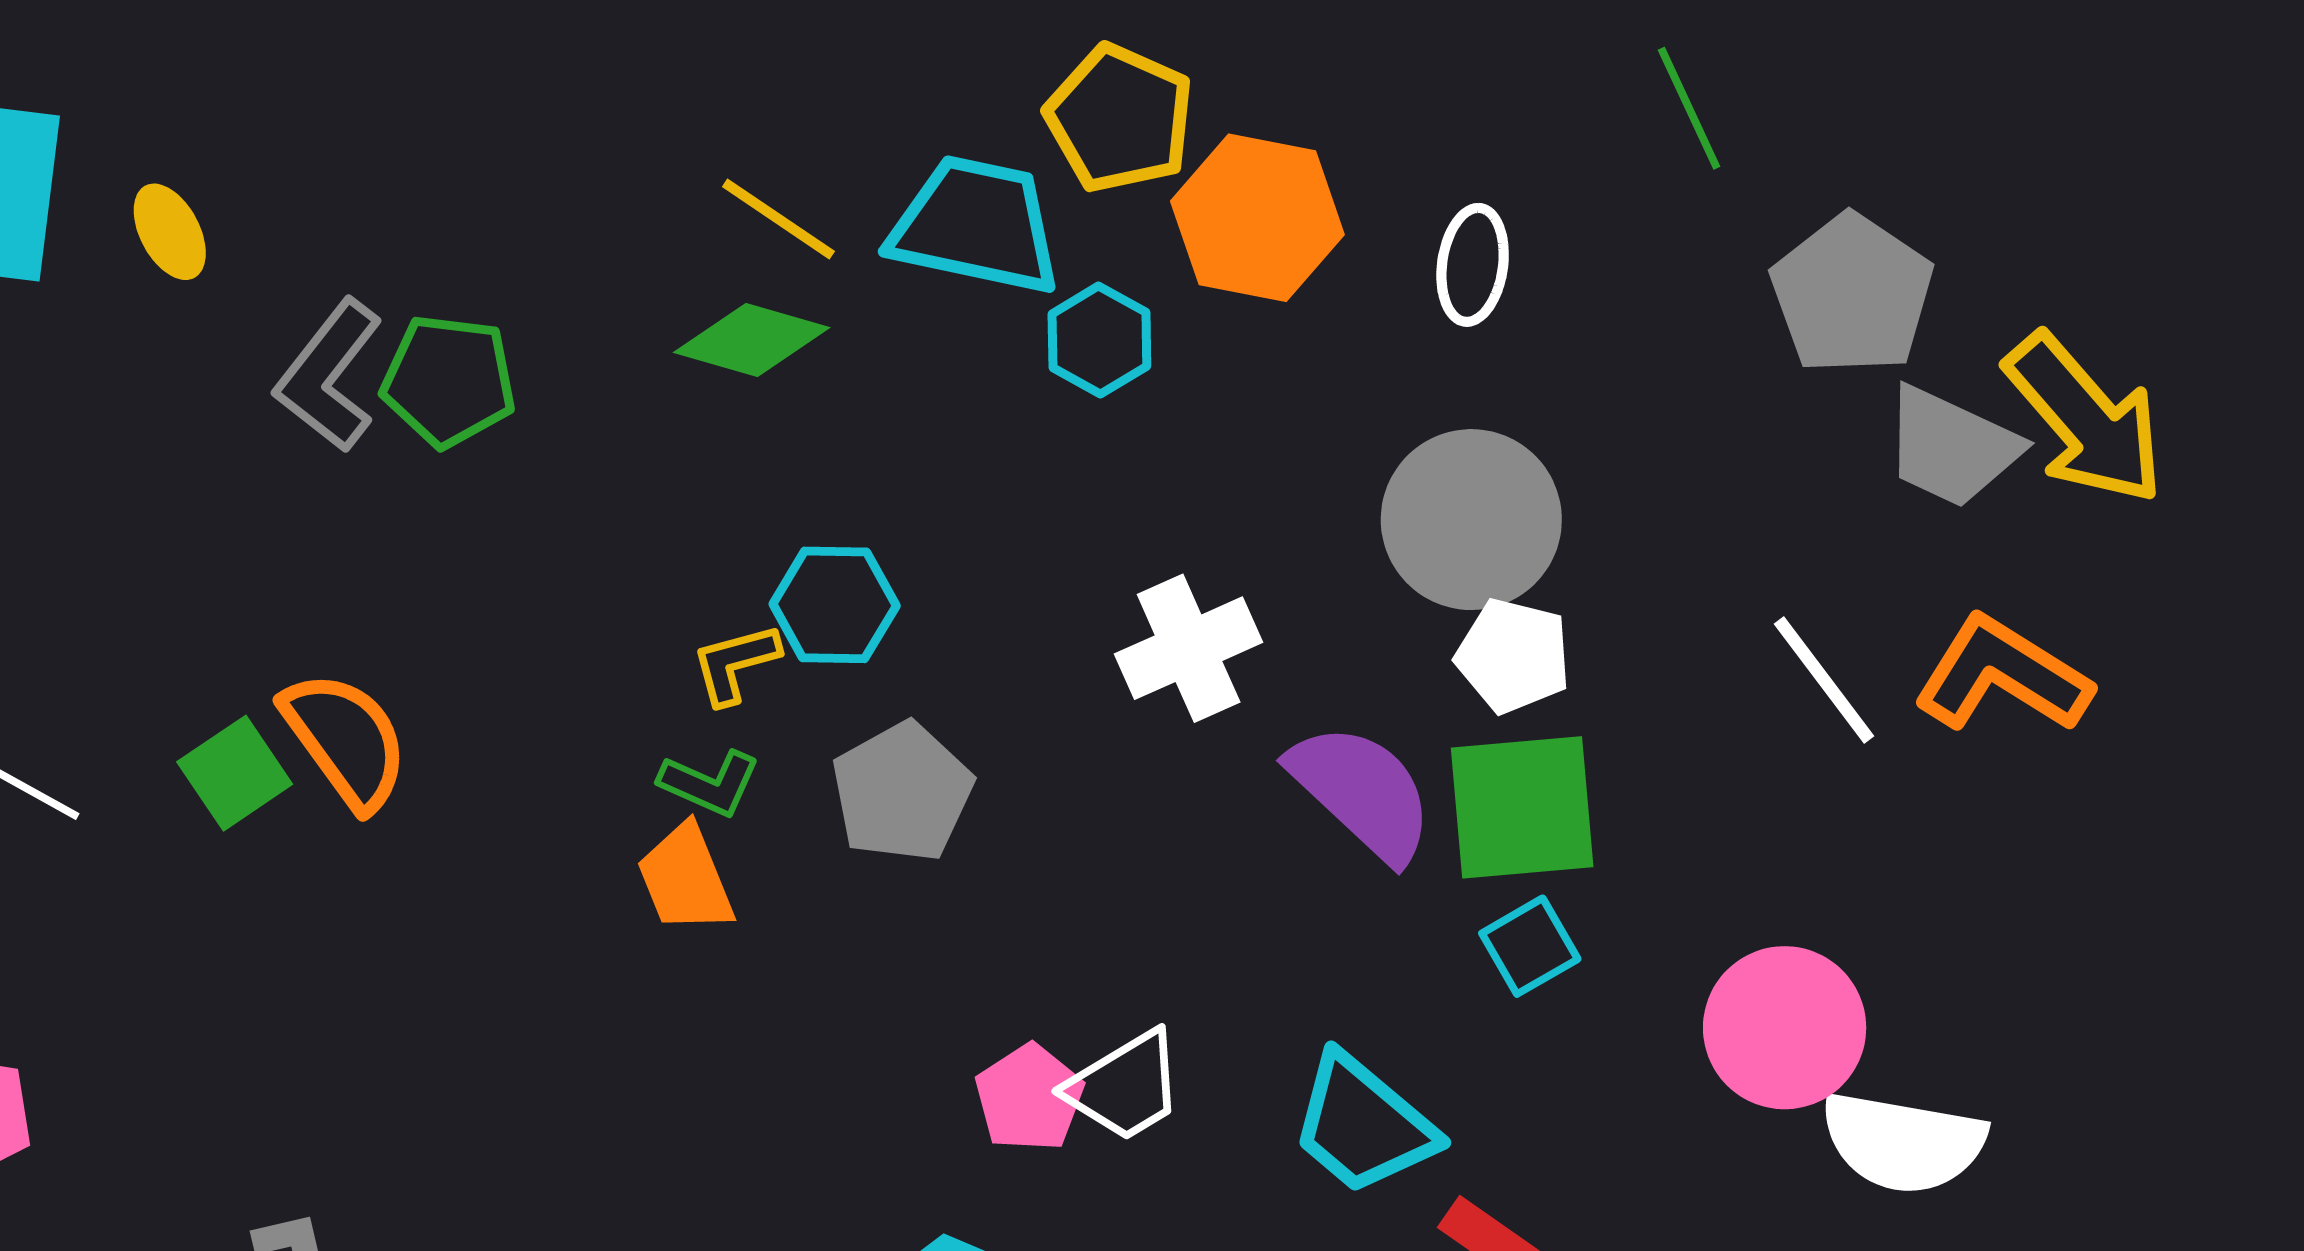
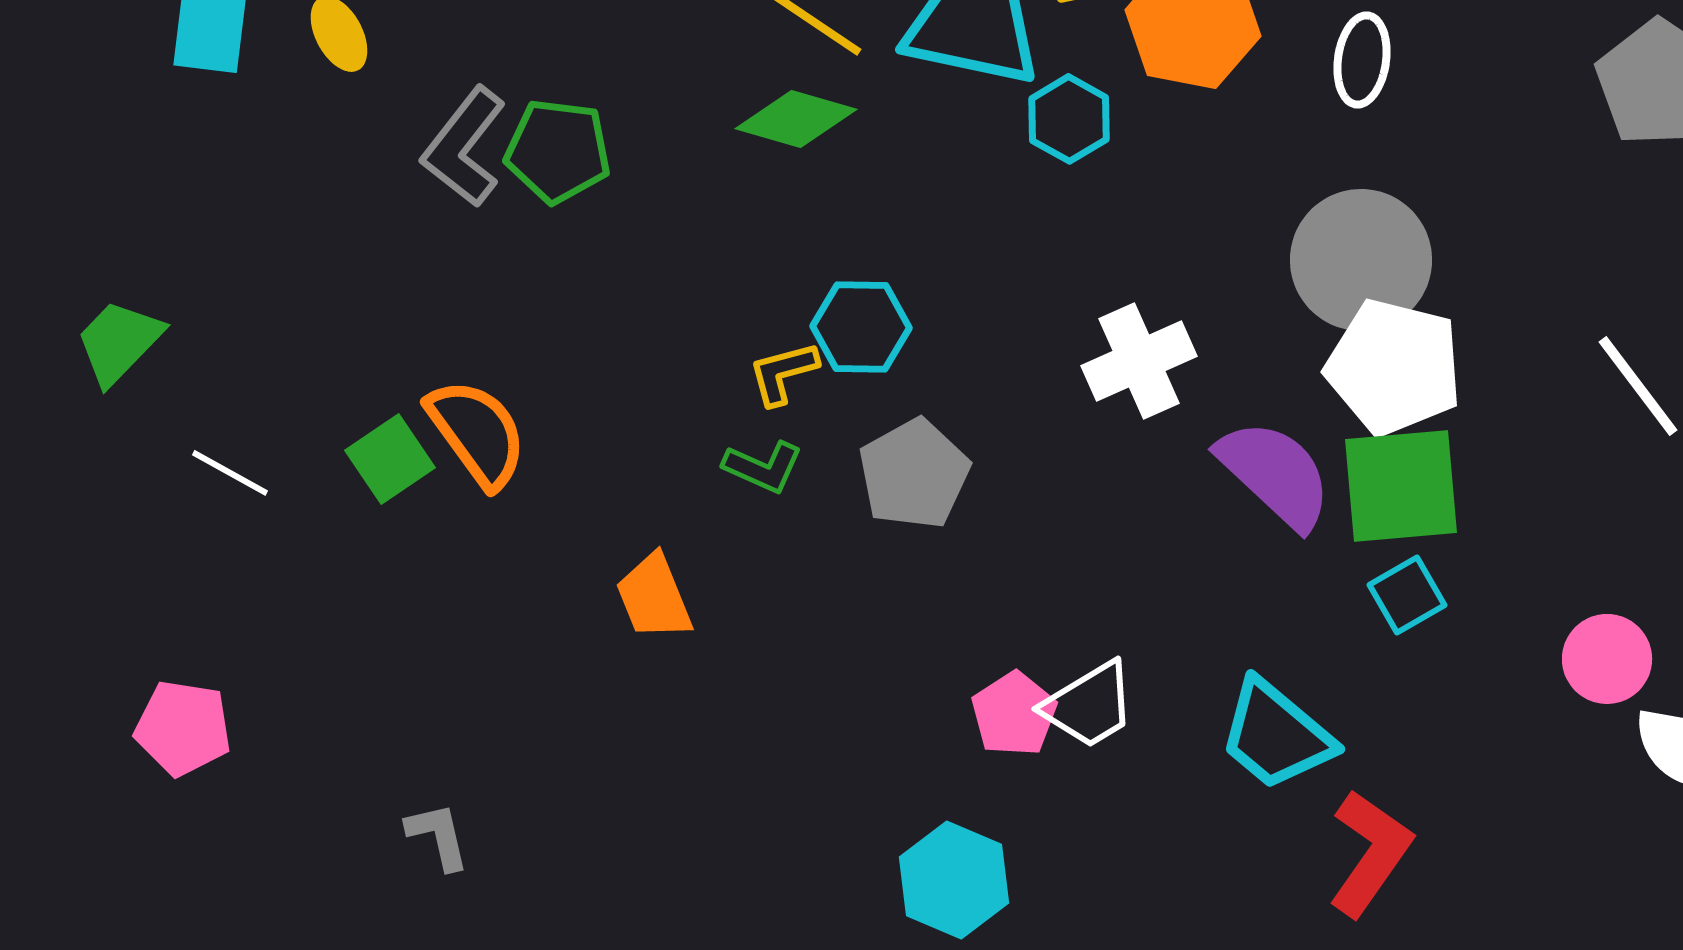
white pentagon: (1513, 656) -> (1394, 367), size x1.5
orange trapezoid: (686, 879) -> (654, 597), moved
pink circle: (1785, 1028) -> (1607, 659), size x0.7

